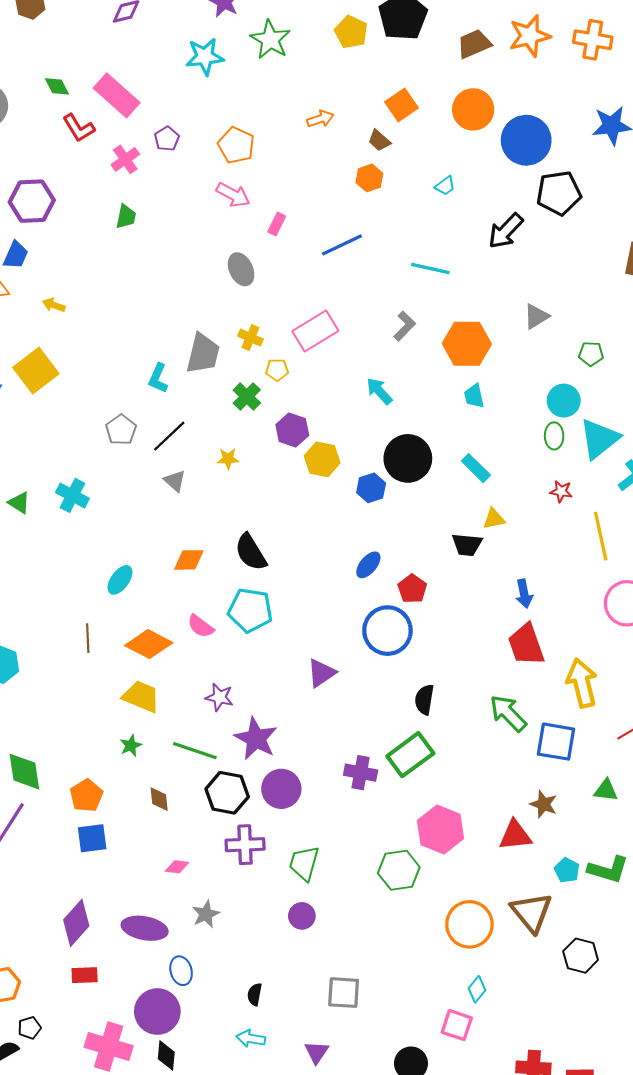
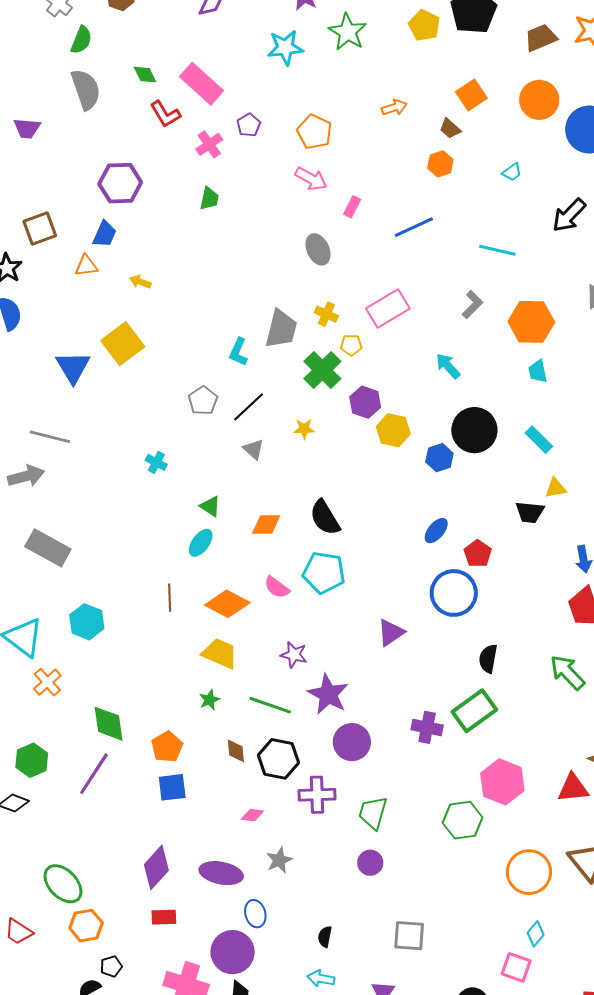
green cross: (247, 397) -> (322, 370), size x1.4
cyan cross: (72, 495) -> (156, 462), size x0.7
green triangle: (19, 503) -> (210, 506), moved
black hexagon: (227, 793) -> (278, 759), moved

